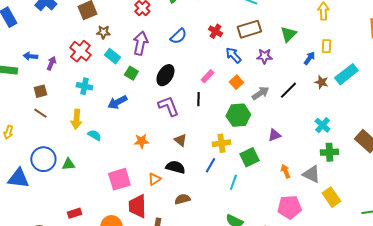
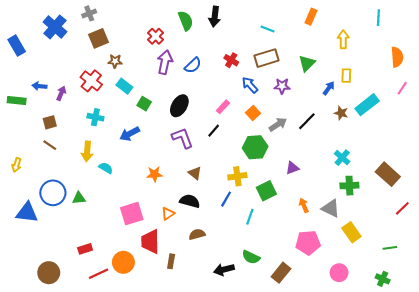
purple arrow: (140, 43) -> (165, 62), moved
black line: (198, 99) -> (214, 131), turned 40

